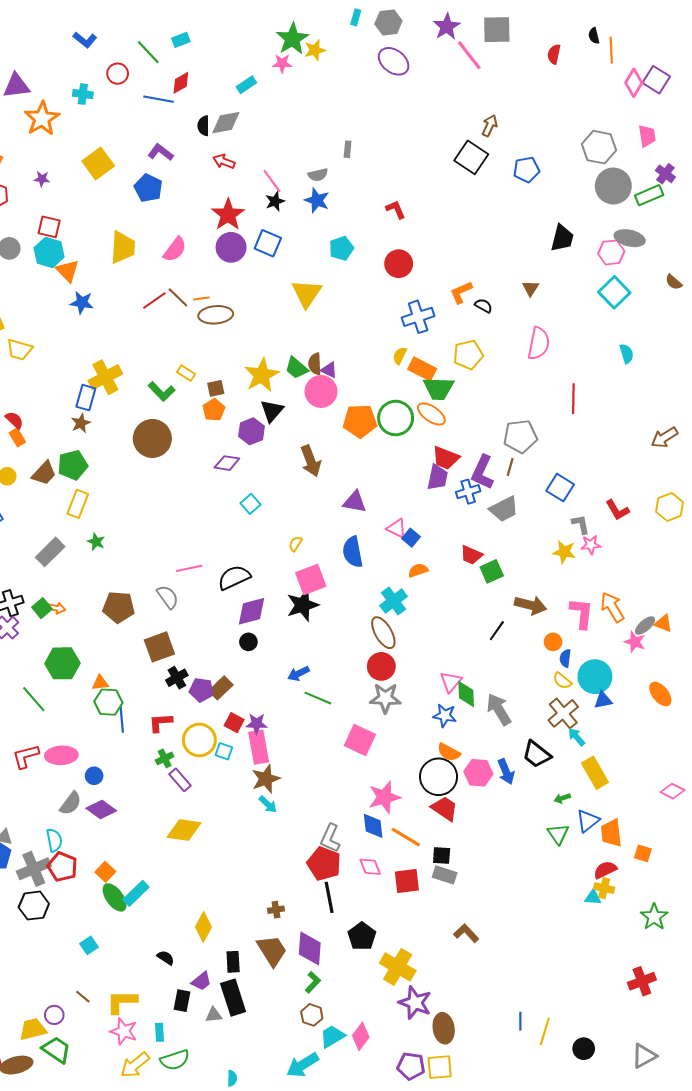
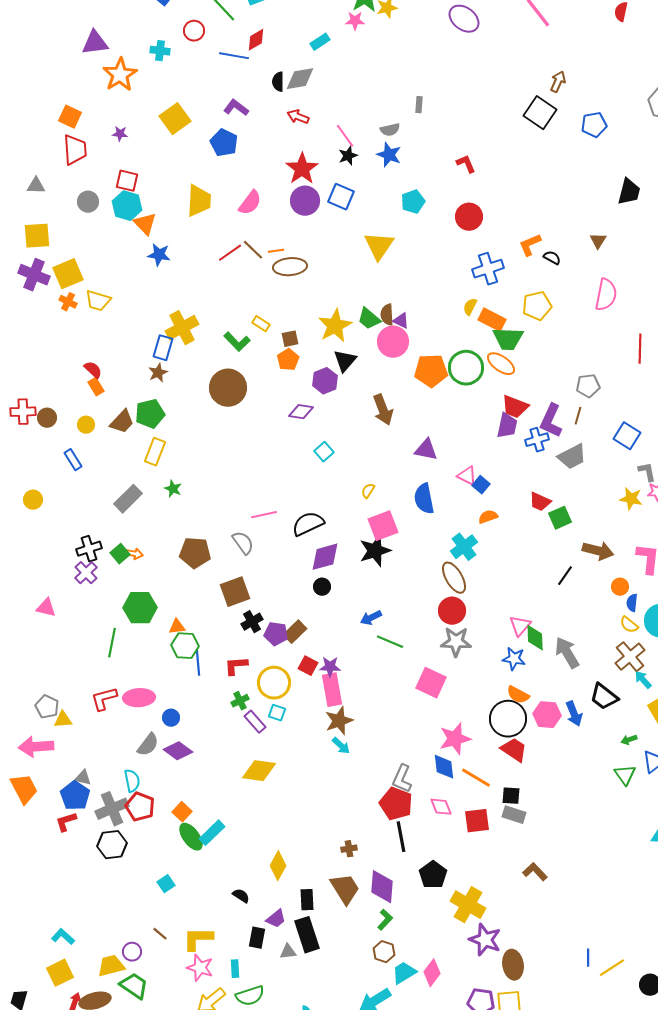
gray pentagon: (520, 436) -> (588, 386), size x0.7
green line: (34, 699) -> (112, 643), turned 52
cyan square: (224, 751) -> (277, 713), moved
yellow line: (545, 1031) -> (612, 968), turned 40

